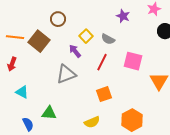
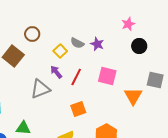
purple star: (123, 16) -> (97, 44), moved
gray semicircle: (108, 39) -> (77, 43), moved
purple arrow: (75, 51) -> (56, 72), moved

